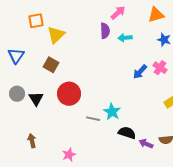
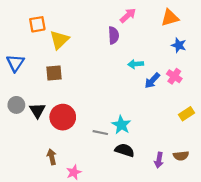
cyan arrow: (125, 38) -> (136, 64), moved
brown square: (51, 65) -> (54, 73), turned -35
red circle: (69, 94) -> (63, 117), moved
black semicircle: (127, 133) -> (125, 150), moved
brown arrow: (32, 141) -> (52, 157), moved
purple arrow: (146, 144) -> (159, 160), turned -104

